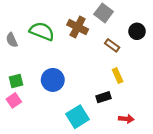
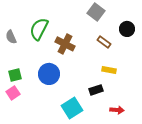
brown cross: (78, 27) -> (65, 44), moved
green semicircle: (42, 31) -> (39, 29), turned -85
yellow rectangle: (118, 76) -> (109, 70), turned -56

